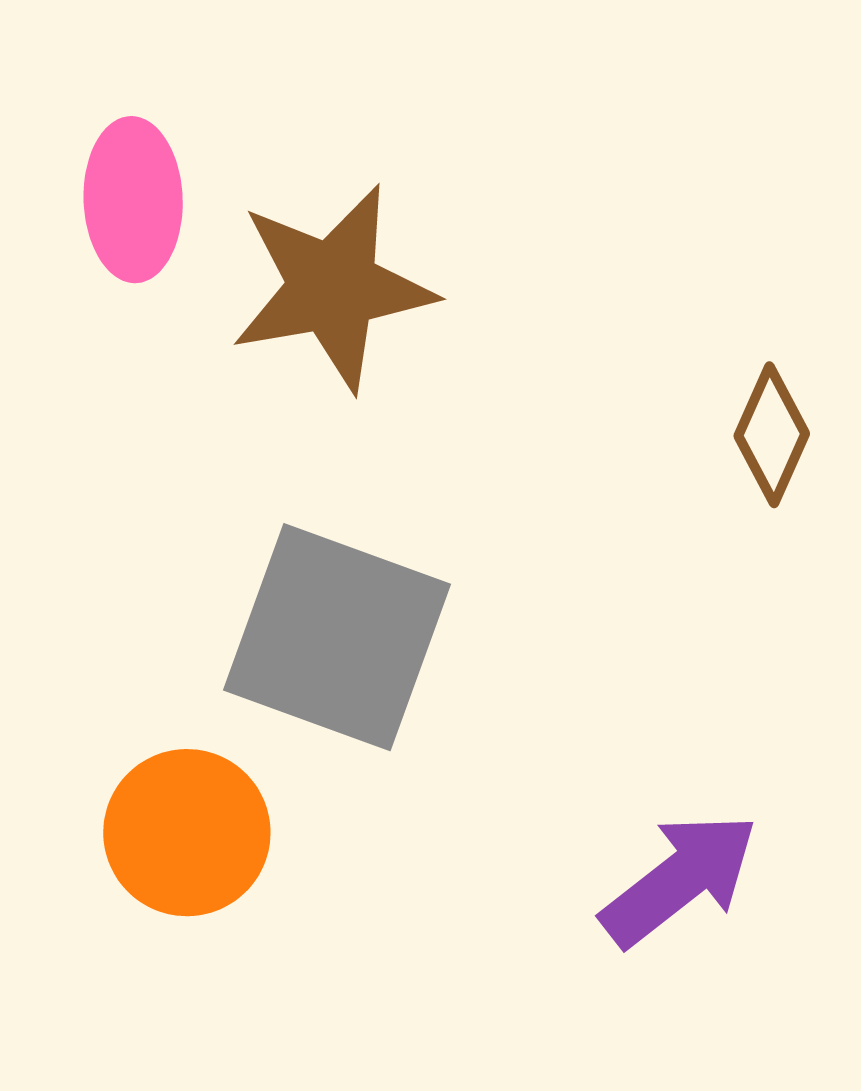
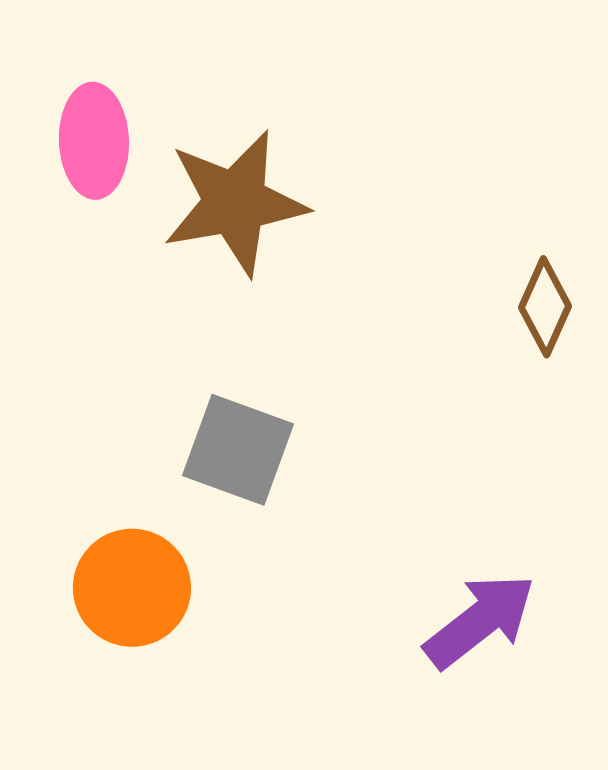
gray square: (337, 637) -> (238, 450), size x0.7

